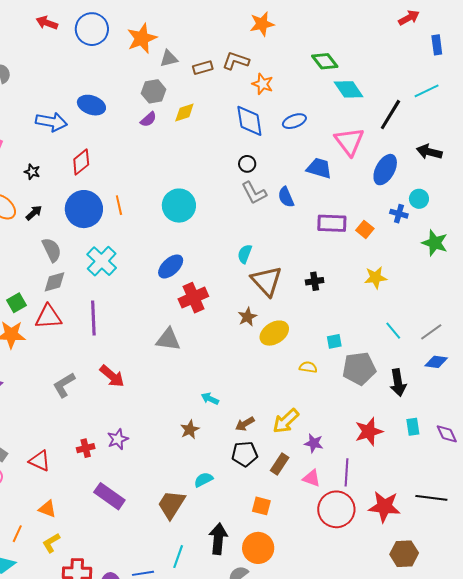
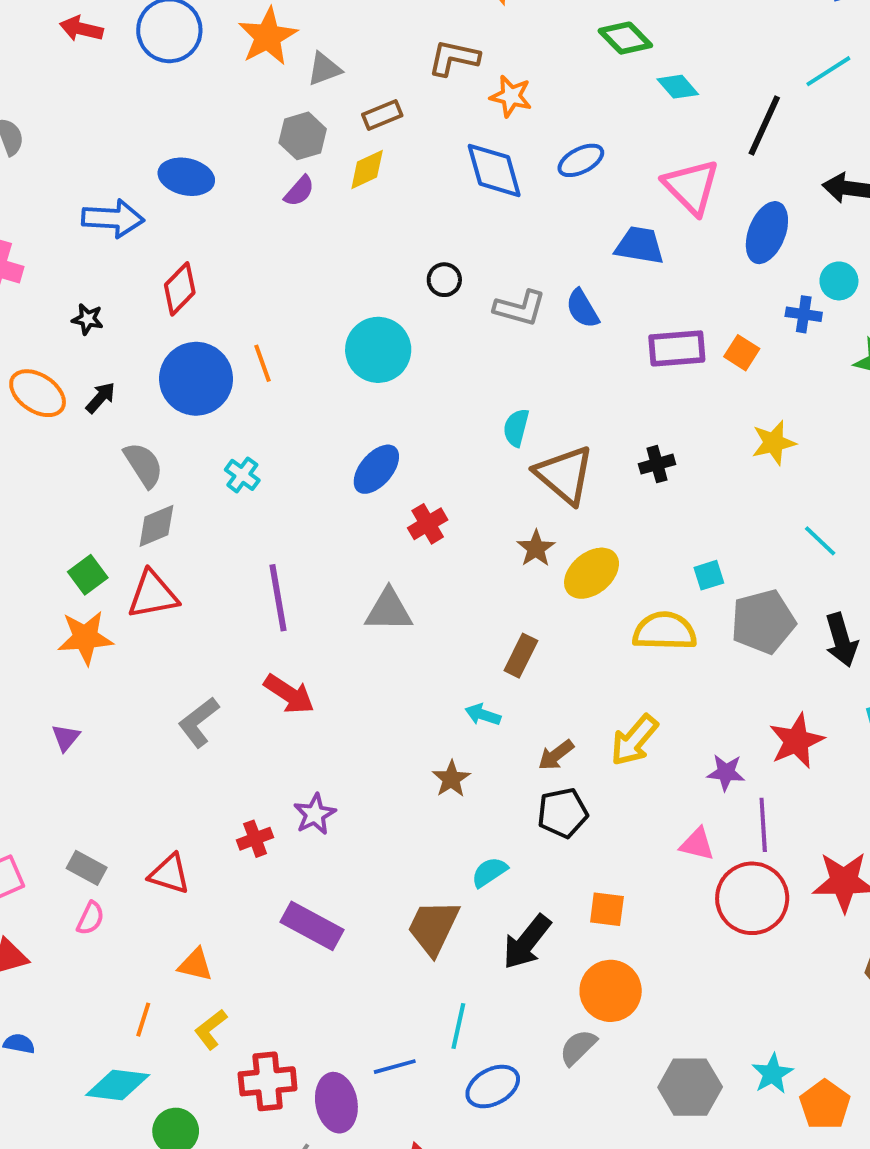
brown rectangle: (203, 68) -> (382, 115), moved
cyan diamond: (349, 89) -> (678, 87), size x0.7
black circle: (247, 164) -> (444, 280), moved
gray L-shape: (254, 193) -> (520, 308), turned -40
cyan cross: (102, 261) -> (242, 475), size x0.6
red cross: (193, 298) -> (428, 524), size x0.7
purple line: (93, 318) -> (278, 598), moved
yellow semicircle: (308, 367) -> (665, 631), size x1.8
purple star: (314, 443) -> (726, 772), moved
brown rectangle: (280, 464) -> (521, 656), moved
black arrow: (218, 539) -> (527, 942), moved, turned -140

